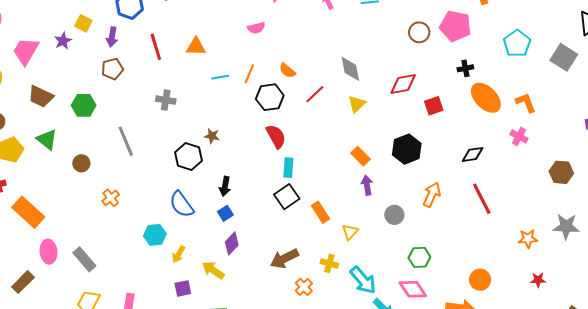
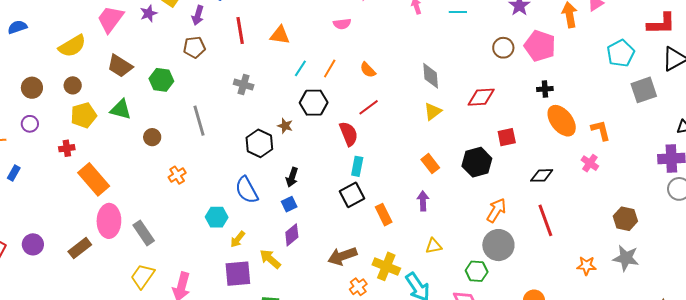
cyan pentagon: (517, 43) -> (621, 53), moved
gray square: (564, 57) -> (644, 90), turned 32
cyan line: (220, 77) -> (300, 68), turned -54
red line: (315, 94) -> (369, 107), moved
black hexagon: (270, 97) -> (314, 103), moved
red square: (434, 106) -> (507, 137), moved
green triangle: (47, 140) -> (121, 109), turned -30
brown hexagon: (561, 172) -> (625, 219), moved
purple arrow: (367, 185) -> (423, 201), moved
gray circle: (394, 215) -> (498, 245), moved, size x1.6
yellow triangle: (350, 232) -> (434, 246), moved, turned 30
pink ellipse: (49, 252) -> (109, 221), size x1.4
yellow cross: (329, 263) -> (386, 266), size x1.5
purple square: (183, 288) -> (238, 274), size x1.6

